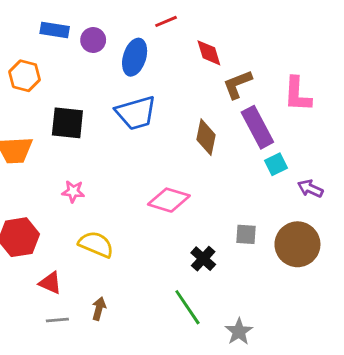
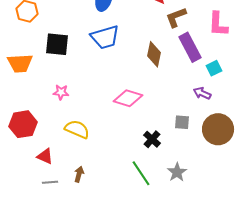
cyan square: (276, 164) -> (214, 68), moved
purple arrow: (310, 189) -> (202, 93), moved
gray star: (239, 331) -> (177, 172), moved

